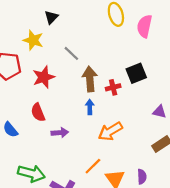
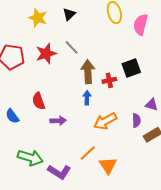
black triangle: (51, 17) -> (69, 14), moved
yellow star: (33, 40) -> (38, 18), moved
red star: (44, 77) -> (46, 54), moved
purple semicircle: (142, 177) -> (136, 120), moved

